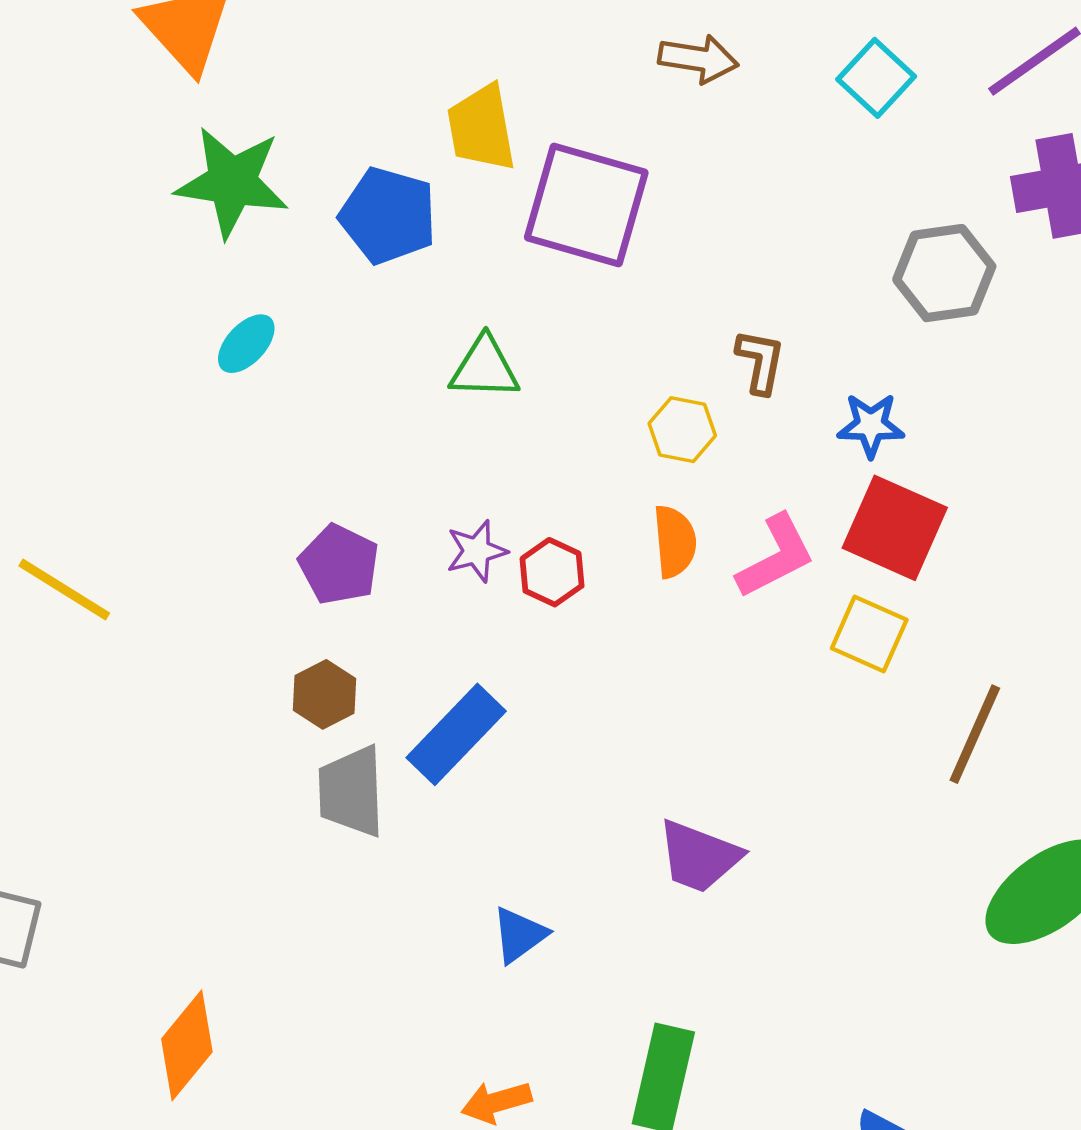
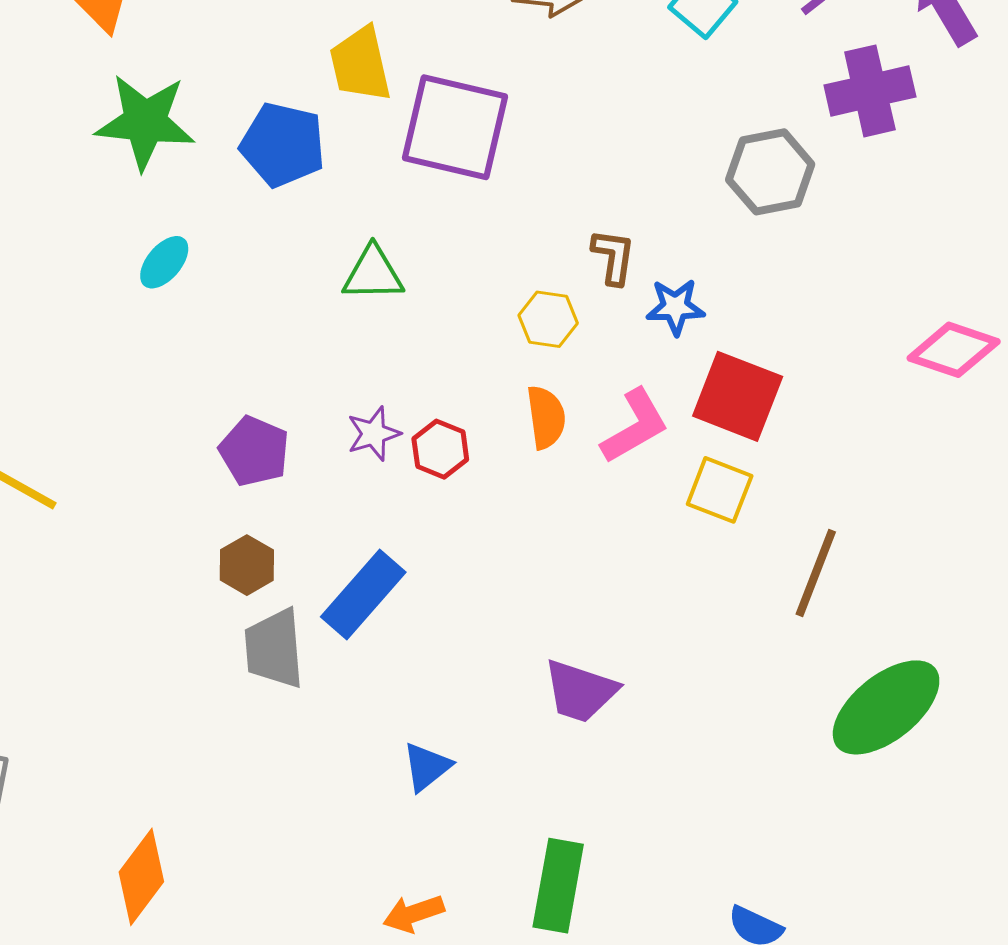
blue star: (871, 425) -> (675, 307), moved

